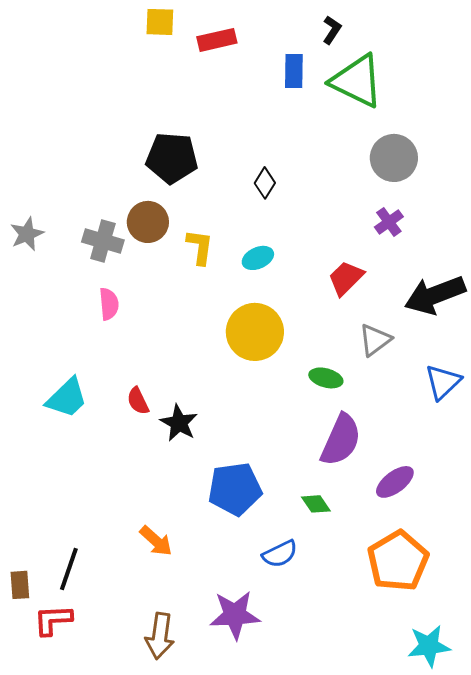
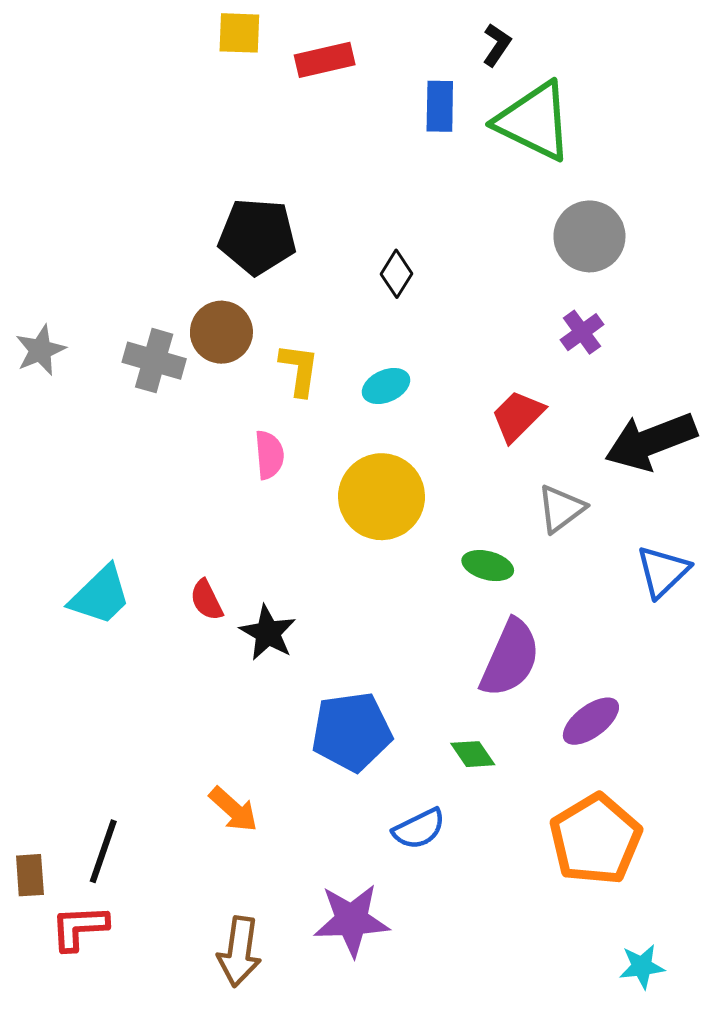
pink semicircle: (109, 304) -> (269, 455), moved
cyan star: (429, 646) -> (642, 966), size x0.7

